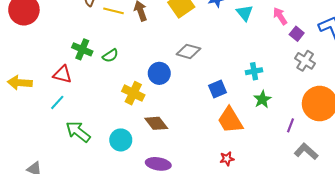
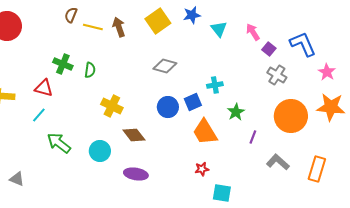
green semicircle: (110, 56) -> (90, 70), turned -49
cyan cross: (254, 71) -> (215, 85), moved
blue circle: (159, 73) -> (168, 107), moved
purple line: (290, 125) -> (253, 137), moved

